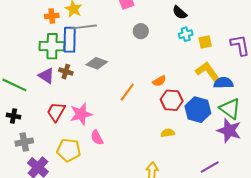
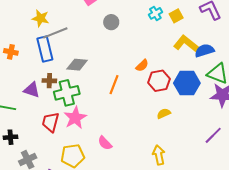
orange cross: (52, 16) -> (11, 52), moved, turned 32
green cross: (52, 46) -> (67, 93), moved
pink semicircle: (97, 138) -> (105, 143), moved

